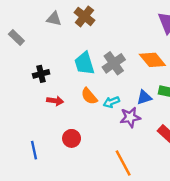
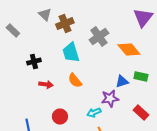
brown cross: (84, 16) -> (65, 24), moved, turned 30
gray triangle: (54, 19) -> (45, 14), turned 32
gray cross: (114, 63) -> (99, 36), moved
cyan arrow: (111, 102) -> (94, 112), moved

